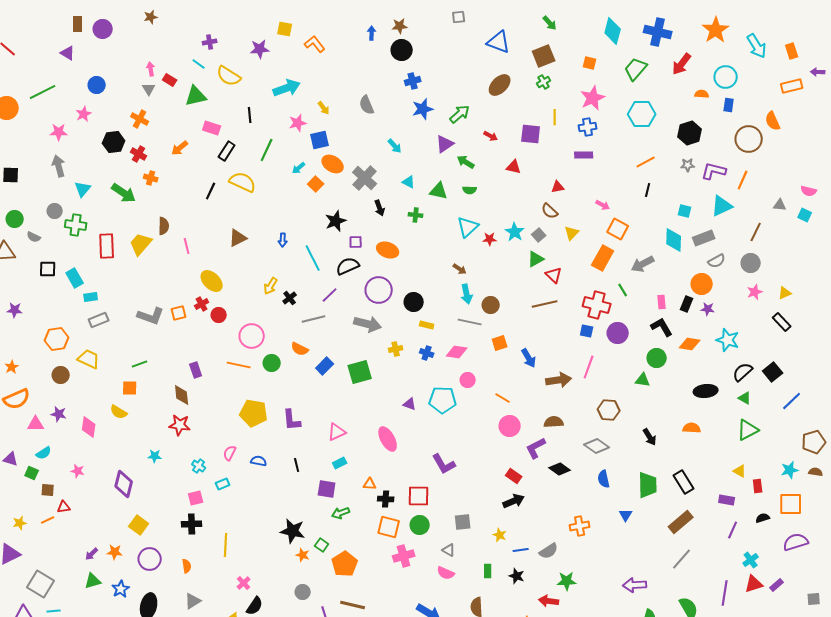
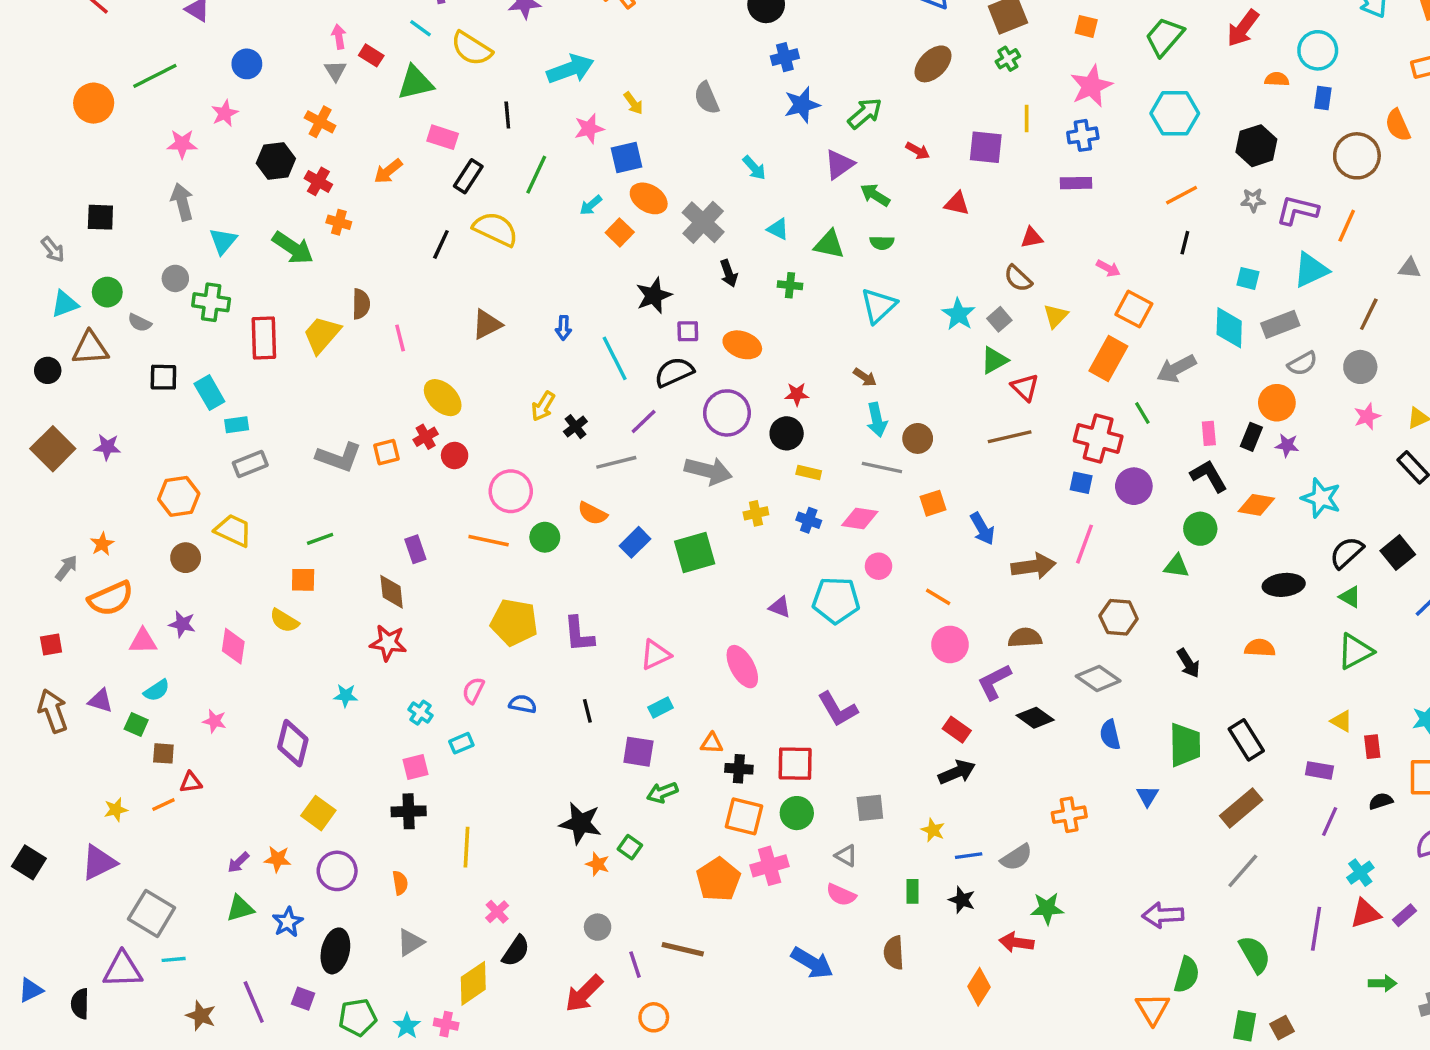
red star: (490, 239) -> (797, 394), moved
orange pentagon: (345, 564) -> (718, 879), moved

